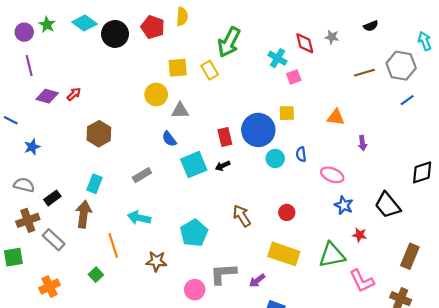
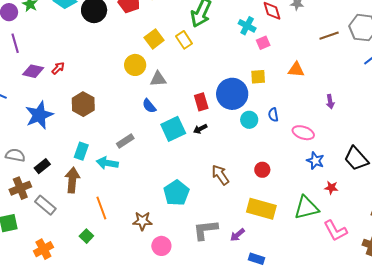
yellow square: (178, 68) -> (154, 39), turned -30
orange triangle: (336, 117) -> (296, 70), moved
blue star: (32, 147) -> (39, 115), moved, size x1.8
cyan arrow: (139, 218) -> (107, 163), moved
pink circle: (195, 290) -> (161, 246), moved

